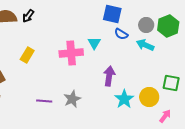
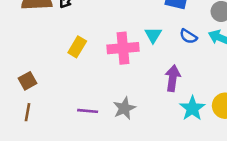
blue semicircle: (121, 34) -> (188, 36), moved
yellow rectangle: (27, 55) -> (77, 47), moved

